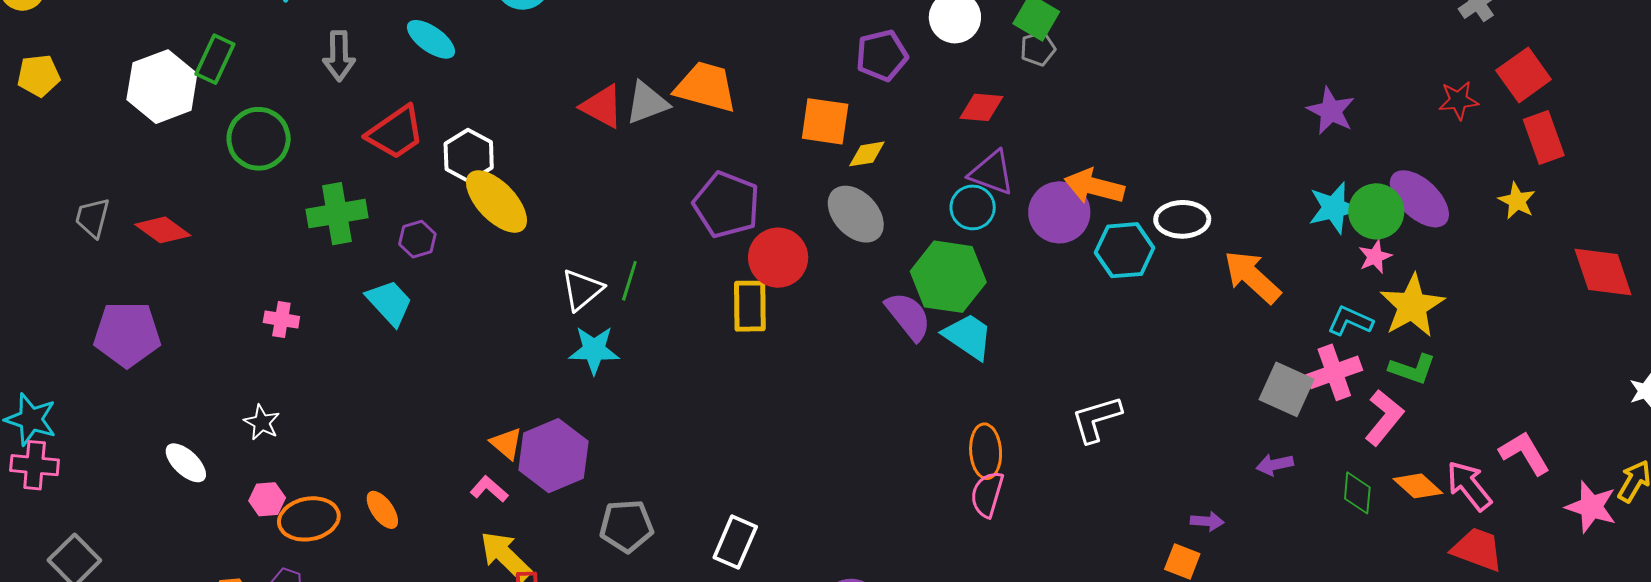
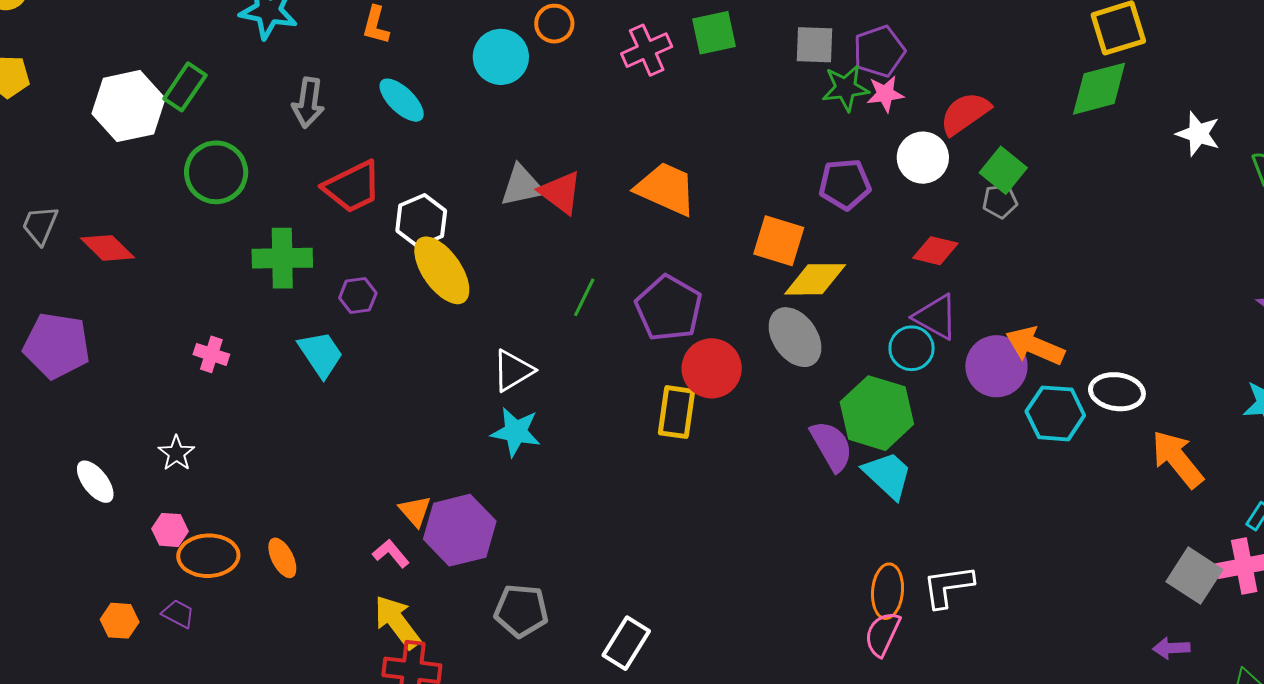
gray triangle: (647, 103) -> (522, 186), moved
yellow diamond: (867, 154) -> (815, 279), size x1.6
green line: (629, 281) -> (584, 297), moved
white L-shape: (1096, 419) -> (948, 586), moved

